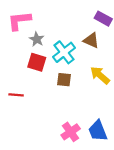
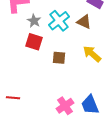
cyan cross: (64, 52) -> (59, 21), moved
red line: (16, 95) -> (13, 98), moved

